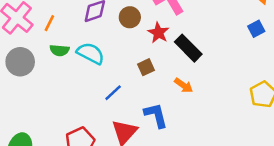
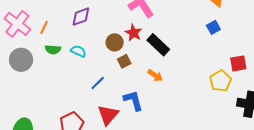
brown circle: (130, 17) -> (115, 42), moved
cyan semicircle: (91, 53) -> (78, 51), size x0.7

